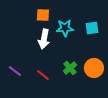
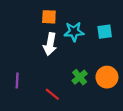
purple line: (15, 71) -> (17, 81), turned 56
red line: (43, 75) -> (52, 94), moved

